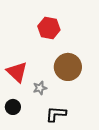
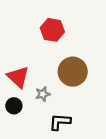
black circle: (13, 107) -> (14, 106), moved

